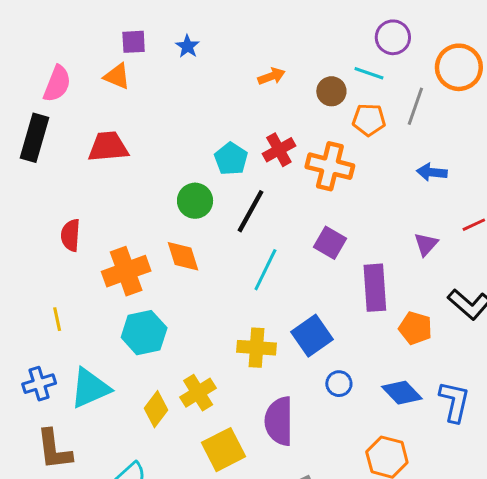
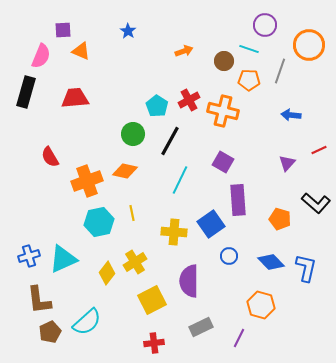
purple square: (134, 42) -> (63, 30), moved
red semicircle: (71, 235) -> (50, 157), turned -35
orange diamond: (183, 256) -> (125, 171), turned -60
purple rectangle: (375, 288) -> (238, 200), moved
yellow line: (57, 319) -> (132, 213), moved

